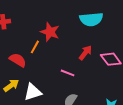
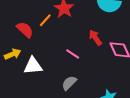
red arrow: (85, 53) -> (95, 38), turned -84

